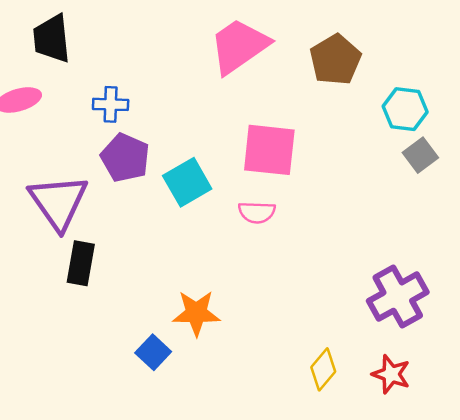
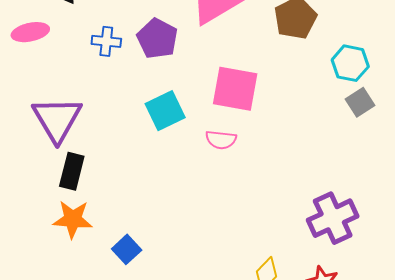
purple pentagon: (125, 158) -> (157, 39), moved
orange star: (196, 313) -> (73, 219), moved

